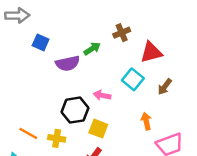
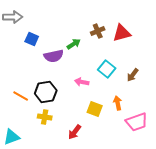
red triangle: (151, 52) -> (122, 33), moved
black hexagon: (75, 110) -> (46, 92), moved
yellow square: (98, 129) -> (95, 109), moved
orange line: (28, 133) -> (21, 96), moved

